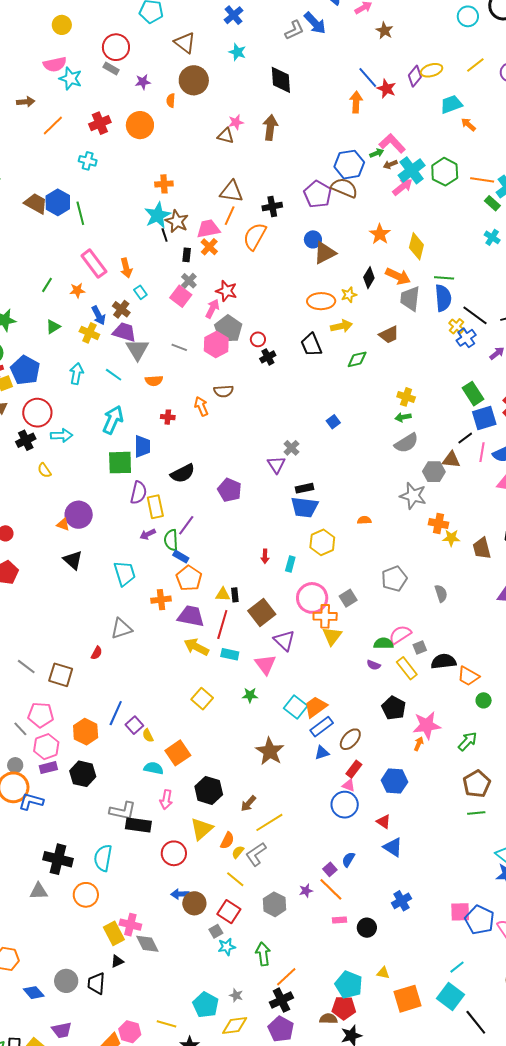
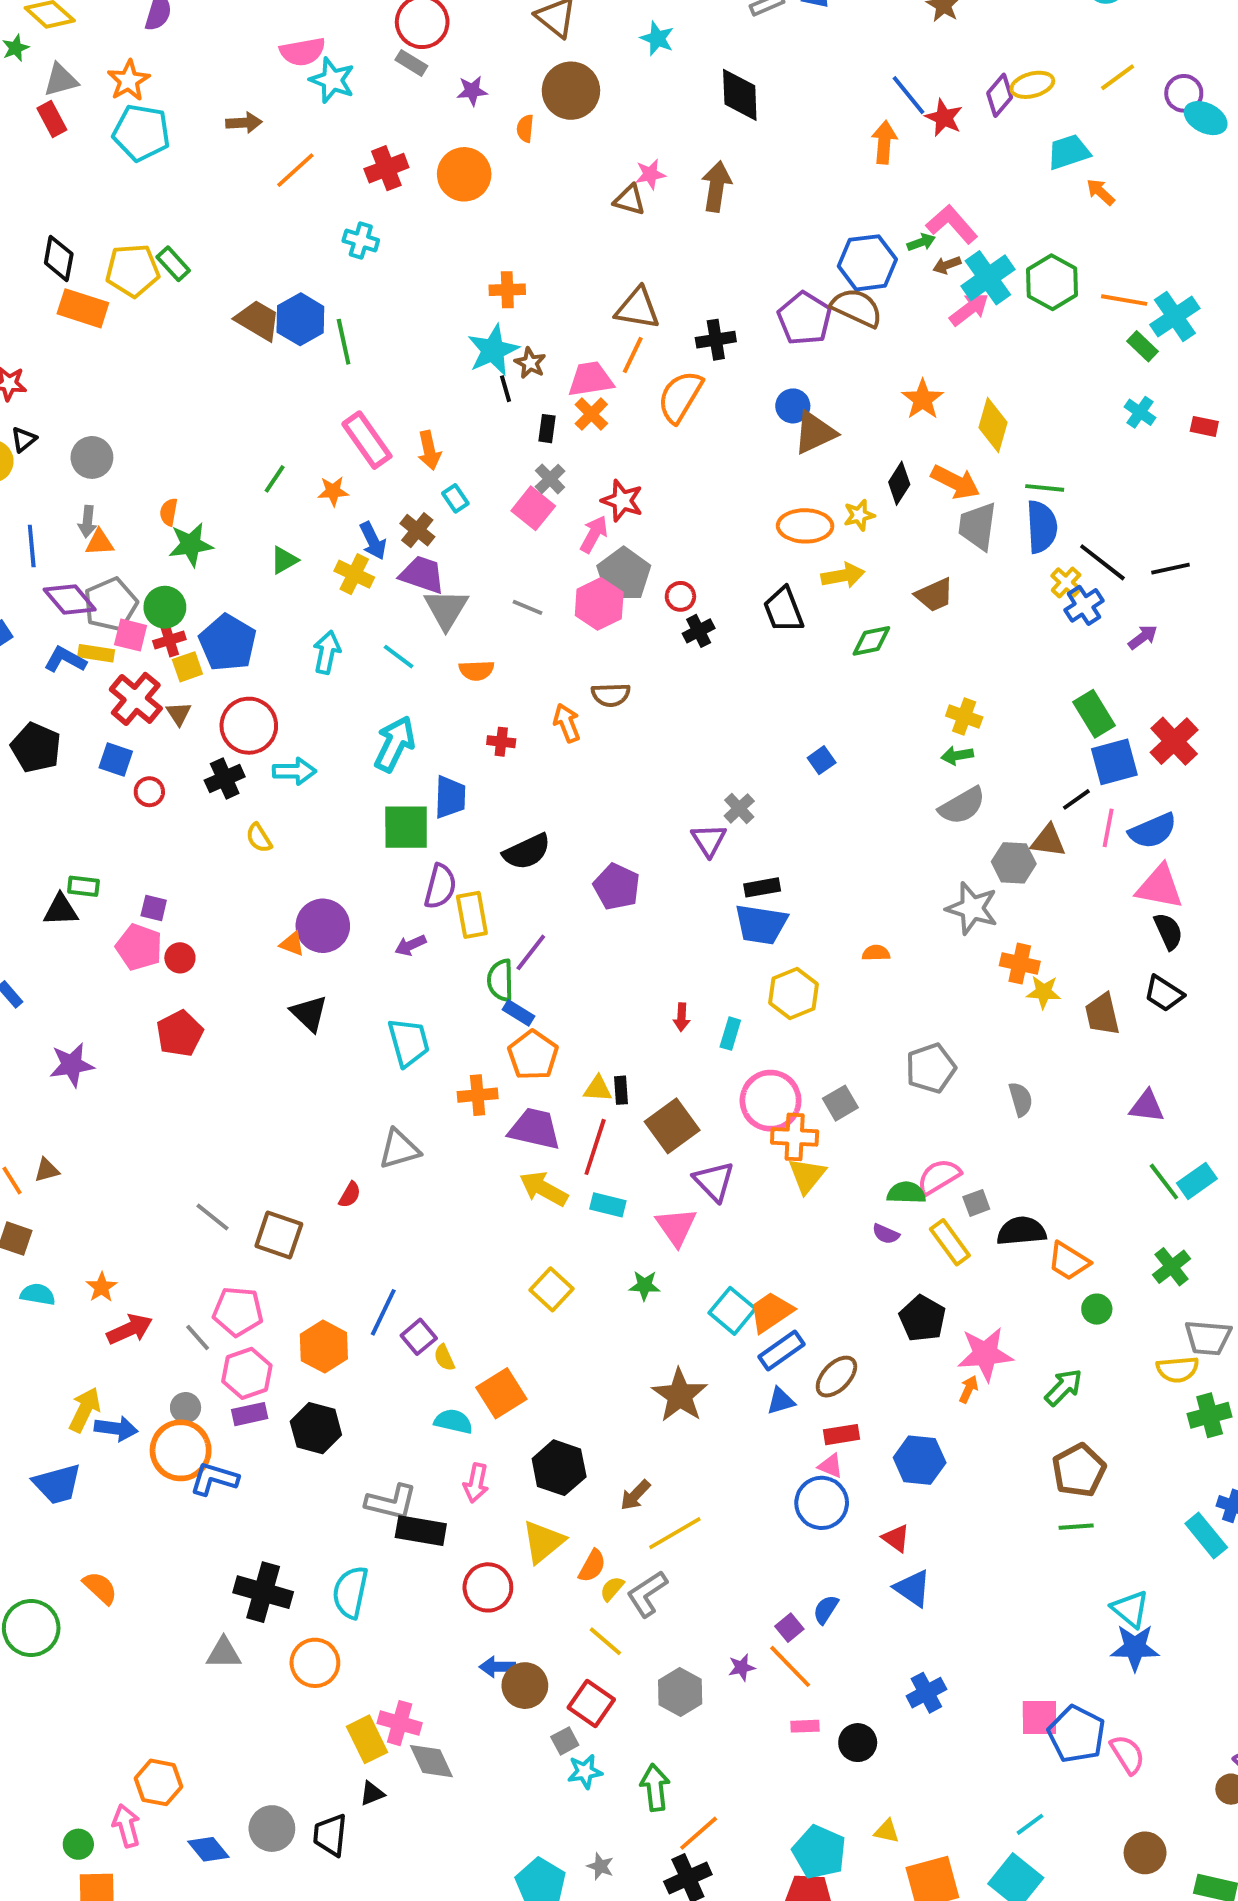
brown star: (177, 221) -> (530, 363), size x0.7
purple arrow: (148, 534) -> (410, 945), moved
red rectangle: (354, 769) -> (842, 1435), turned 42

